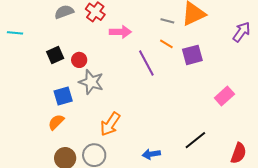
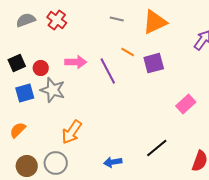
gray line: (167, 21) -> (117, 19), moved
pink arrow: (120, 32) -> (76, 62), moved
blue square: (63, 96) -> (25, 93), moved

